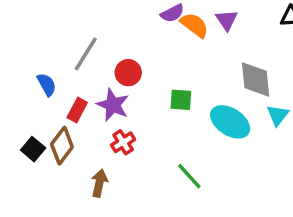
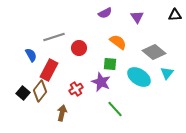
orange semicircle: (194, 25) -> (118, 42), moved
gray line: (86, 54) -> (54, 37), turned 40
gray diamond: (256, 79) -> (154, 52), turned -45
purple star: (113, 105) -> (101, 82), moved
red rectangle: (77, 110) -> (49, 70), size x1.5

